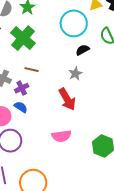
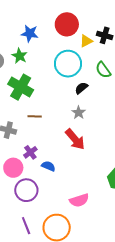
purple cross: (22, 88) -> (30, 152), moved
blue semicircle: (21, 107) -> (48, 166), moved
pink semicircle: (61, 136) -> (79, 200), moved

